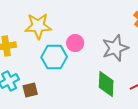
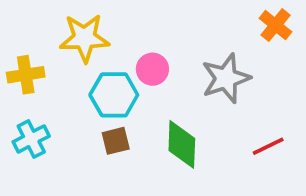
green diamond: (106, 84) -> (182, 144), moved
brown square: (30, 90) -> (116, 141), moved

